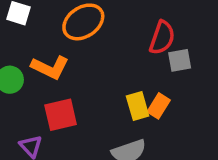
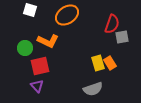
orange rectangle: (159, 106) -> (110, 63), turned -64
red square: (61, 115) -> (40, 66), moved

